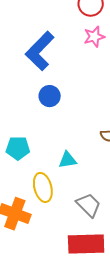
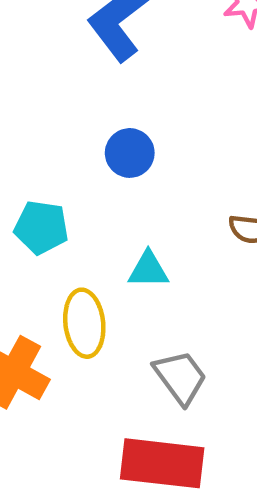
blue circle: (50, 96) -> (130, 153), moved

